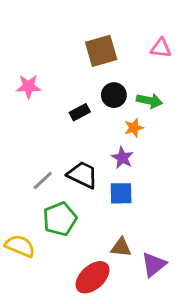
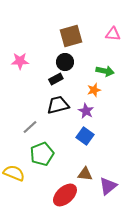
black circle: (114, 95) -> (65, 62), moved
black trapezoid: (83, 175) -> (58, 105), moved, turned -40
blue square: (121, 193) -> (85, 136), turned 36

